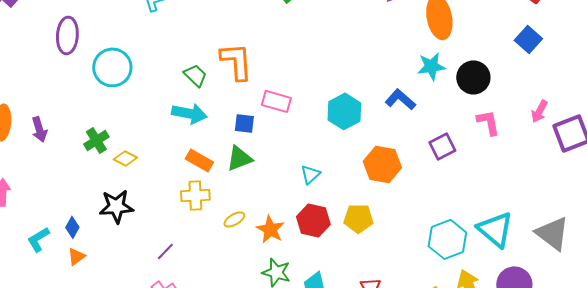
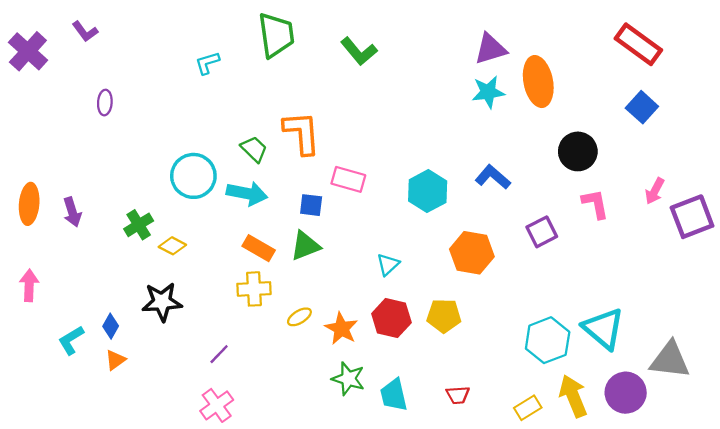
purple ellipse: (67, 35) -> (105, 103), size x0.6
cyan star: (431, 66) -> (488, 92), moved
cyan circle: (112, 67) -> (193, 176), moved
gray triangle: (552, 233) -> (670, 360), moved, turned -30

